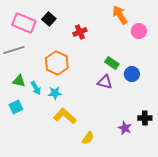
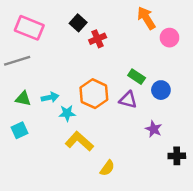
black square: (49, 19) -> (78, 23), moved
orange hexagon: (57, 63) -> (94, 94), moved
cyan arrow: (36, 88) -> (50, 97), moved, turned -72
black cross: (145, 118) -> (177, 156), moved
purple star: (125, 128) -> (154, 129), moved

